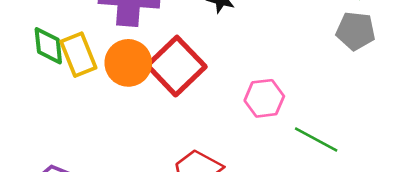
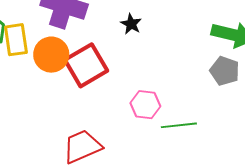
green line: (316, 140) -> (179, 125), moved, turned -48

